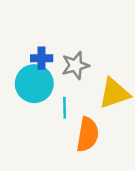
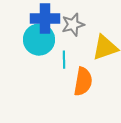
blue cross: (42, 58) -> (45, 19), size x1.6

